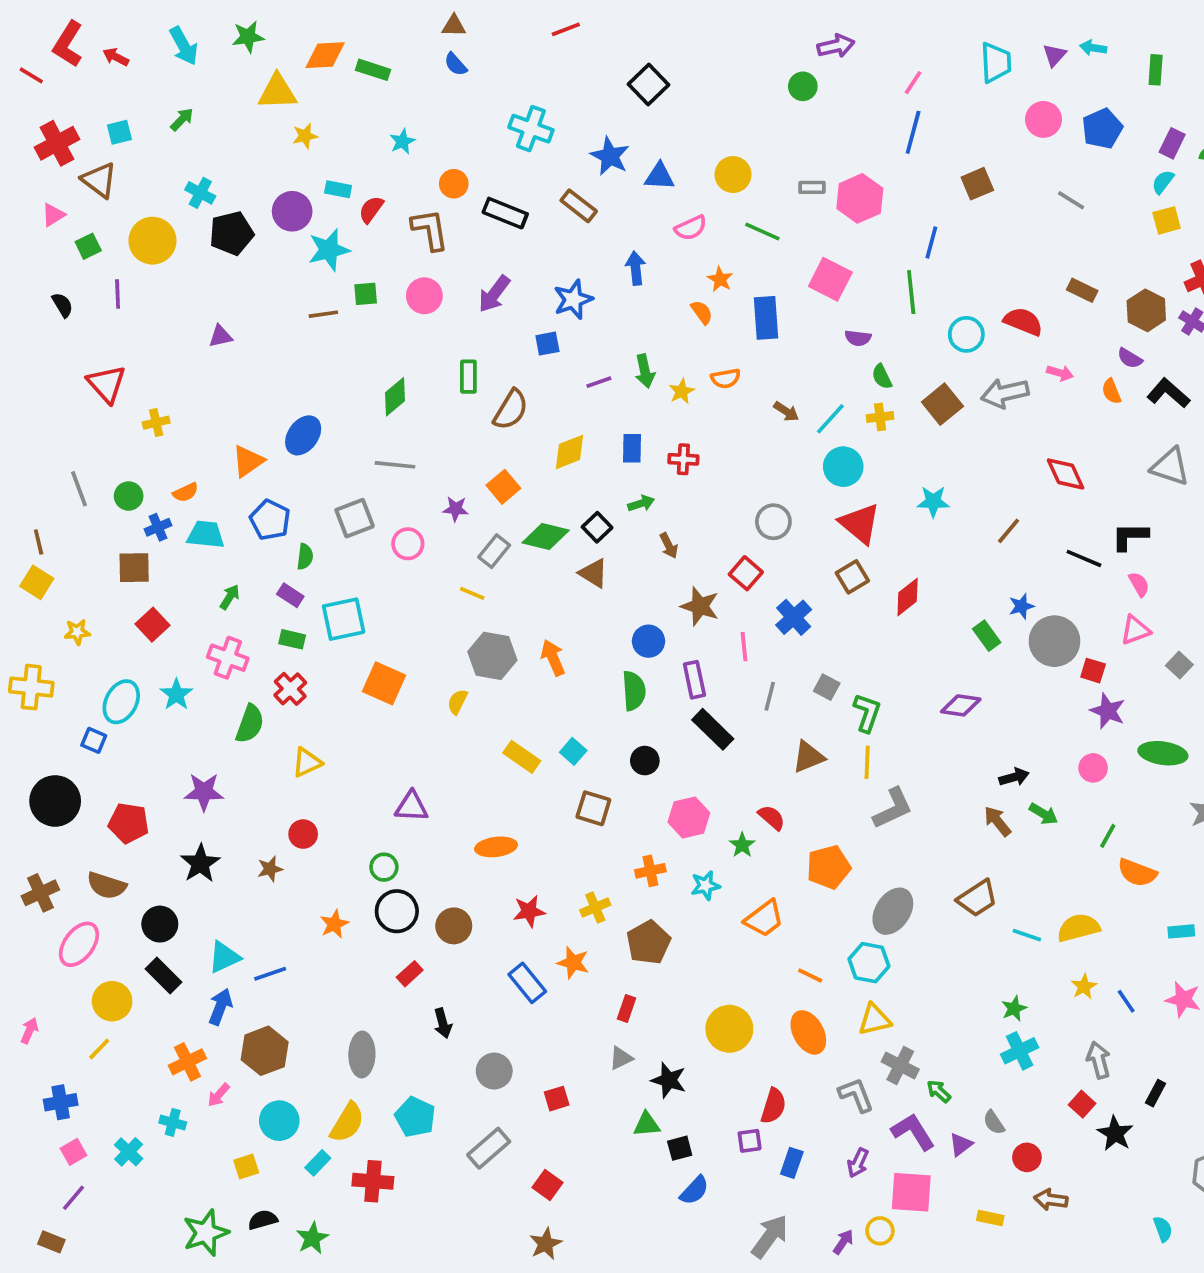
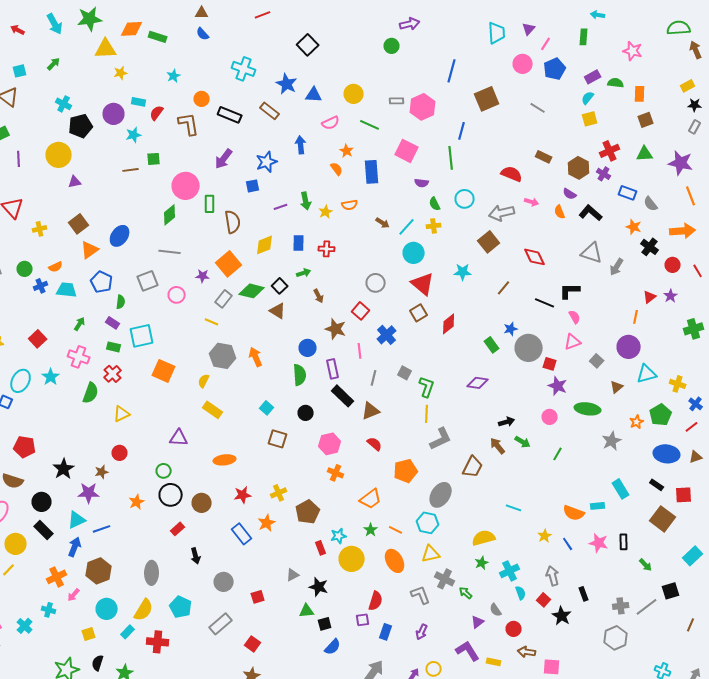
green star: (248, 37) -> (90, 19), size x1.4
cyan arrow: (1093, 48) -> (598, 15), moved
pink line: (913, 83) -> (546, 44), moved
purple rectangle: (1172, 143) -> (593, 77), turned 35
brown square: (977, 184) -> (487, 99), size x1.4
yellow circle: (152, 241) -> (59, 155), moved
cyan star: (329, 250) -> (134, 135), size x0.7
pink circle: (424, 296) -> (186, 186), moved, size x1.4
cyan circle: (966, 334) -> (465, 199), moved
brown square: (942, 404) -> (489, 242), moved
brown semicircle: (511, 410) -> (233, 222), turned -40
orange square: (503, 487) -> (229, 264), size x1.4
brown square: (134, 568) -> (79, 224), moved, turned -36
yellow rectangle: (522, 757) -> (213, 410), moved
brown triangle: (808, 757) -> (371, 411), moved
purple star: (204, 792) -> (89, 493), moved
green star: (742, 845) -> (371, 530), moved
orange cross: (650, 871) -> (336, 473), moved, turned 35
orange semicircle: (1137, 873) -> (574, 513), moved
cyan star: (705, 885) -> (339, 536), moved
brown trapezoid: (977, 898) -> (473, 467), moved, turned -30
yellow semicircle: (1078, 928) -> (484, 538), moved
orange star: (573, 963) -> (267, 523), turned 30
red rectangle: (626, 1009) -> (321, 548), moved, turned -40
green star: (1014, 1009) -> (482, 563), moved
black rectangle: (1156, 1093) -> (584, 594), turned -48
purple L-shape: (913, 1132) -> (468, 651), moved
pink square: (911, 1192) -> (552, 667), moved, size x0.7
black semicircle: (263, 1220) -> (98, 663), turned -56
cyan semicircle: (1163, 1229) -> (521, 593), moved

